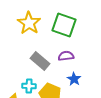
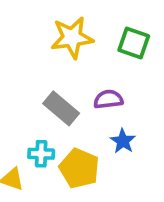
yellow star: (29, 23) -> (72, 38), moved, turned 30
green square: (64, 25) -> (134, 43), moved, size x0.7

